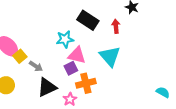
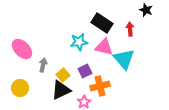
pink triangle: (77, 55) -> (104, 47), moved
yellow square: (20, 56) -> (63, 75), moved
gray arrow: (36, 66) -> (43, 65), moved, turned -112

